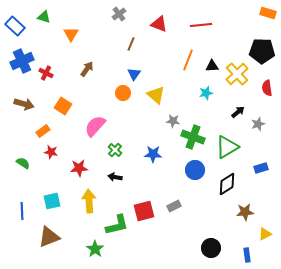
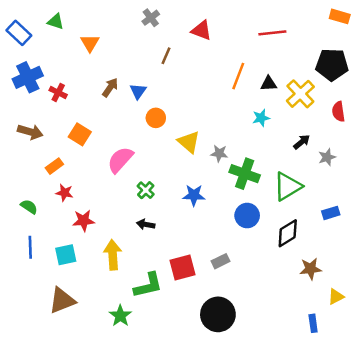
red line: (201, 25) -> (272, 33), moved
blue triangle: (134, 74) -> (138, 91), moved
yellow triangle: (156, 95) -> (189, 142), moved
red star: (79, 168) -> (84, 221), moved
blue line: (22, 211) -> (30, 247), moved
black circle: (211, 248) -> (218, 314), moved, size x1.4

